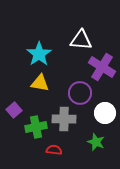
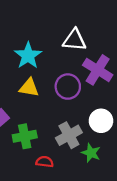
purple circle: (80, 93) -> (68, 87), moved
gray cross: (64, 119) -> (69, 135), moved, turned -30

